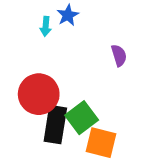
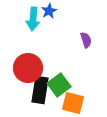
cyan arrow: (46, 26) -> (33, 19), size x1.6

